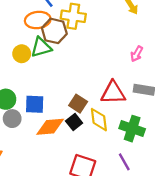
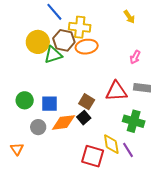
orange ellipse: (38, 20) -> (87, 47), moved
yellow circle: (22, 54) -> (38, 42), moved, size x1.5
gray circle: (12, 119) -> (38, 127), moved
yellow diamond: (99, 120) -> (111, 144), moved

